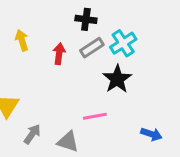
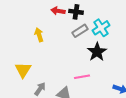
yellow arrow: (22, 40) -> (39, 35), moved
red arrow: (59, 54) -> (58, 11), moved, turned -88

